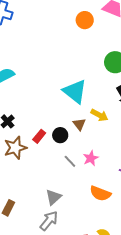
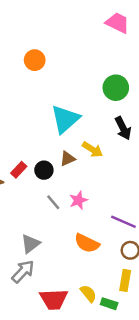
orange circle: (85, 20) -> (35, 60), moved
cyan triangle: (75, 91) -> (65, 119), turned 36
brown triangle: (79, 124) -> (68, 159), turned 40

